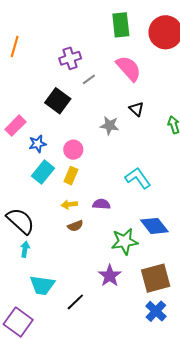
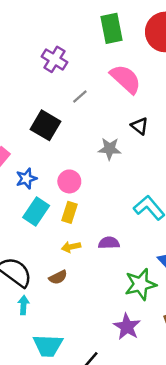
purple cross: (70, 58) -> (54, 59), moved, turned -35
brown semicircle: (75, 226) -> (58, 277), moved

